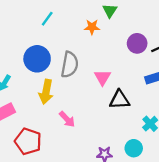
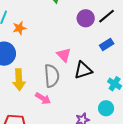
orange star: (92, 27) -> (19, 28), moved
gray semicircle: (70, 65) -> (52, 76), moved

